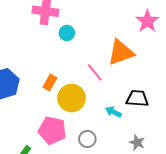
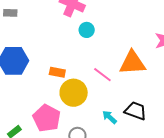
pink line: (95, 72) -> (102, 75), turned -30
orange rectangle: (50, 82) -> (57, 72), turned 56

